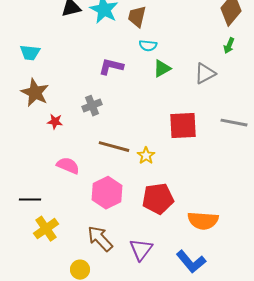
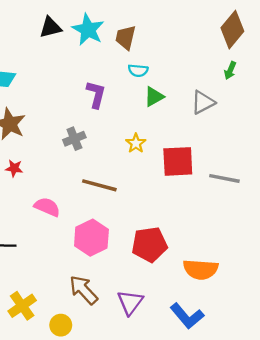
purple L-shape: (111, 67) -> (96, 94), turned 90
red star: (55, 122) -> (14, 168), moved
gray line: (234, 123) -> (224, 178), moved
yellow star: (146, 156) -> (136, 143), moved
yellow cross: (46, 229) -> (22, 306), moved

